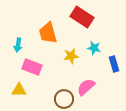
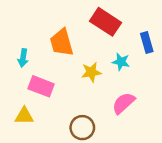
blue rectangle: (114, 64) -> (147, 42), moved
pink semicircle: (86, 87) -> (124, 103), moved

